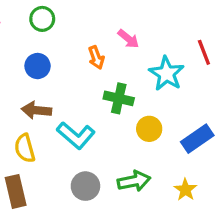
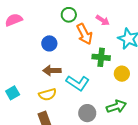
green circle: (42, 19) -> (69, 15), moved
orange arrow: (96, 57) -> (84, 34), size x1.5
yellow semicircle: (25, 148) -> (48, 94), turned -84

